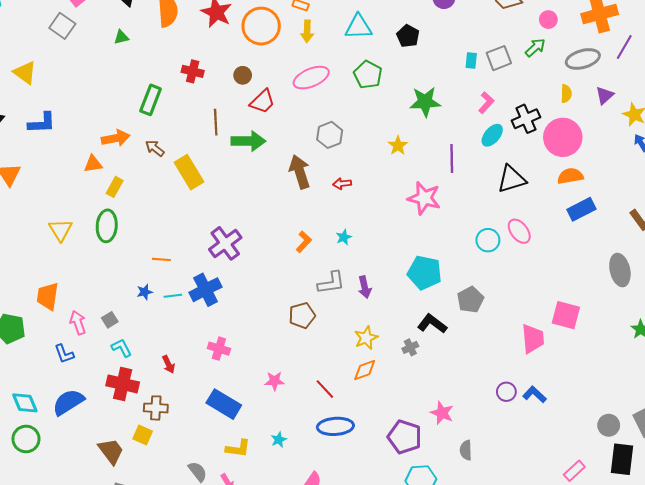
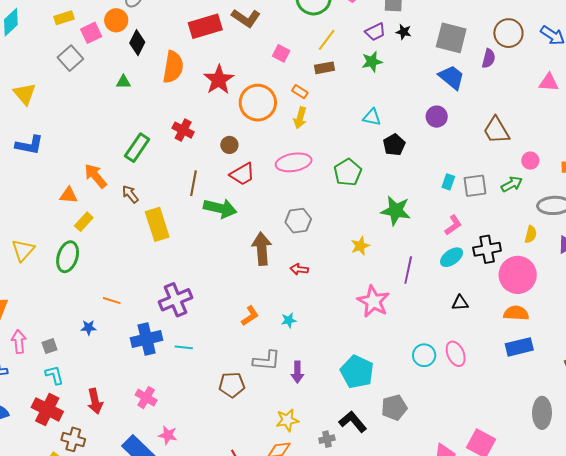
cyan triangle: (358, 27) -> (372, 117), moved, size x0.7
orange arrow: (116, 138) -> (96, 176), turned -132
black triangle: (512, 179) -> (460, 303), size x0.6
cyan line: (173, 296) -> (184, 347), moved
red arrow: (169, 364) -> (95, 401), size x1.4
pink star: (275, 381) -> (168, 435), moved

